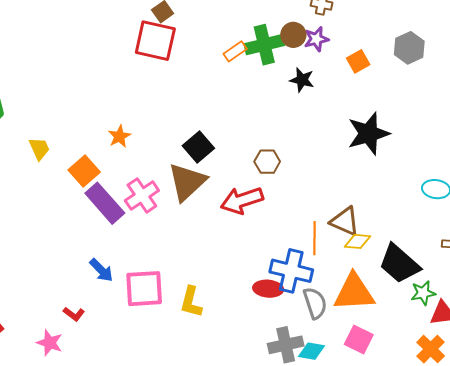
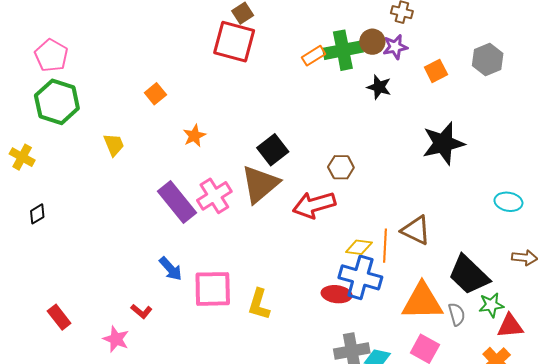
orange square: (84, 171) -> (155, 94), moved, size x0.7
yellow diamond: (358, 241) -> (359, 247), moved
gray semicircle: (315, 303) -> (457, 314), moved, size x0.7

